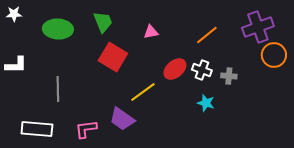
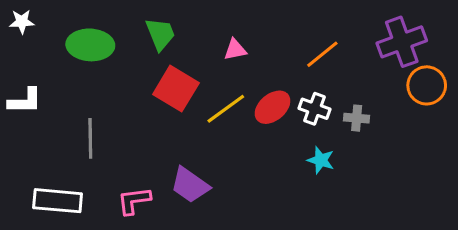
yellow line: (143, 92) -> (226, 109), moved

